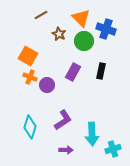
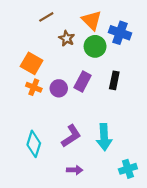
purple circle: (47, 85) -> (59, 88), moved
cyan arrow: (92, 134) -> (104, 137), moved

